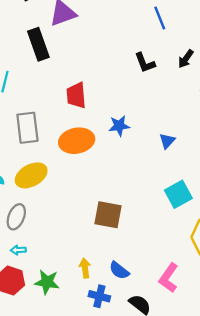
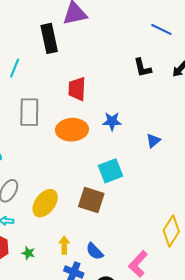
blue line: (160, 18) -> (161, 29), turned -50
yellow ellipse: (31, 175) -> (45, 203), moved, turned -32
cyan square: (178, 194) -> (111, 171), moved
green star: (47, 282) -> (28, 253), size x0.6

